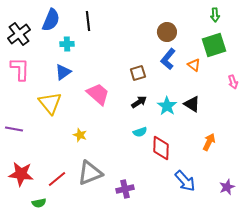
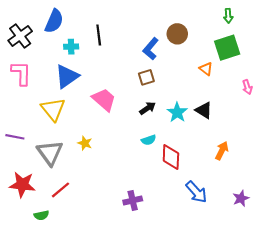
black line: (88, 21) -> (99, 35), moved
blue L-shape: (168, 59) -> (151, 49), moved
blue triangle: (63, 72) -> (67, 76), size x1.4
gray triangle: (90, 173) -> (50, 153), moved, turned -44

